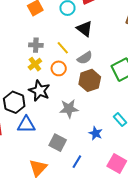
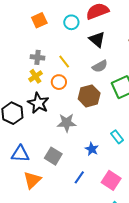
black triangle: (85, 29) -> (97, 39), moved
gray semicircle: (85, 58) -> (100, 66), moved
blue triangle: (26, 125) -> (20, 154), moved
blue line: (77, 162) -> (79, 177), moved

